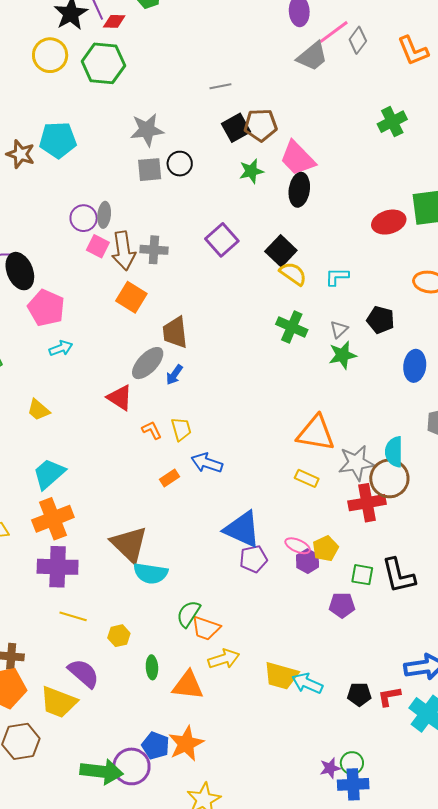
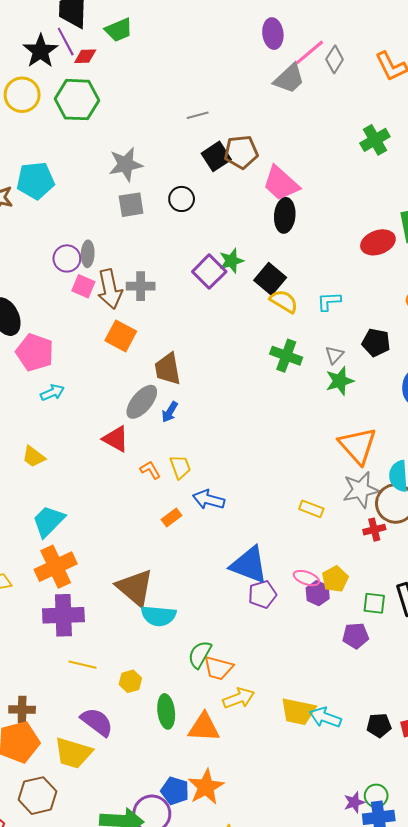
black circle: (180, 164) -> (182, 199), moved
green star: (251, 171) -> (231, 261), moved
orange triangle: (316, 433) -> (358, 446), moved, turned 42
red cross: (367, 503) -> (374, 530), size x0.6
green ellipse: (152, 667) -> (166, 711), size x1.4

